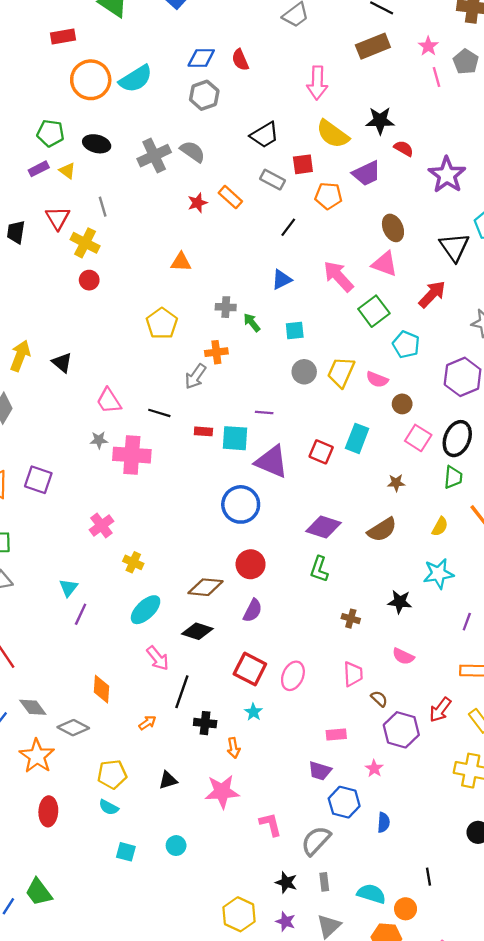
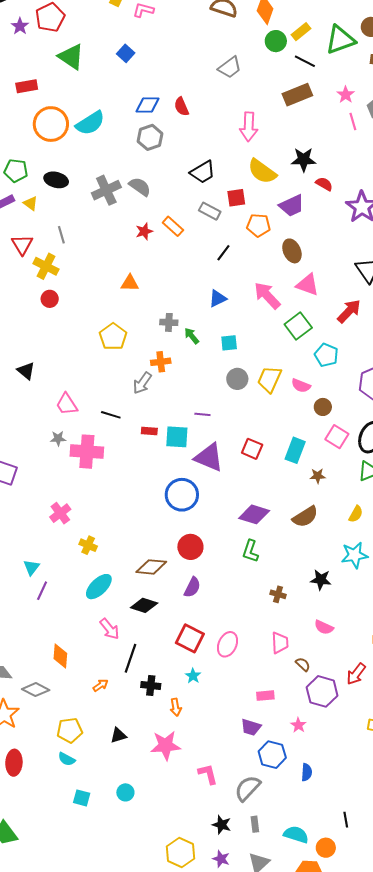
brown ellipse: (393, 228) -> (292, 251), moved
cyan rectangle: (357, 438) -> (295, 450), moved

